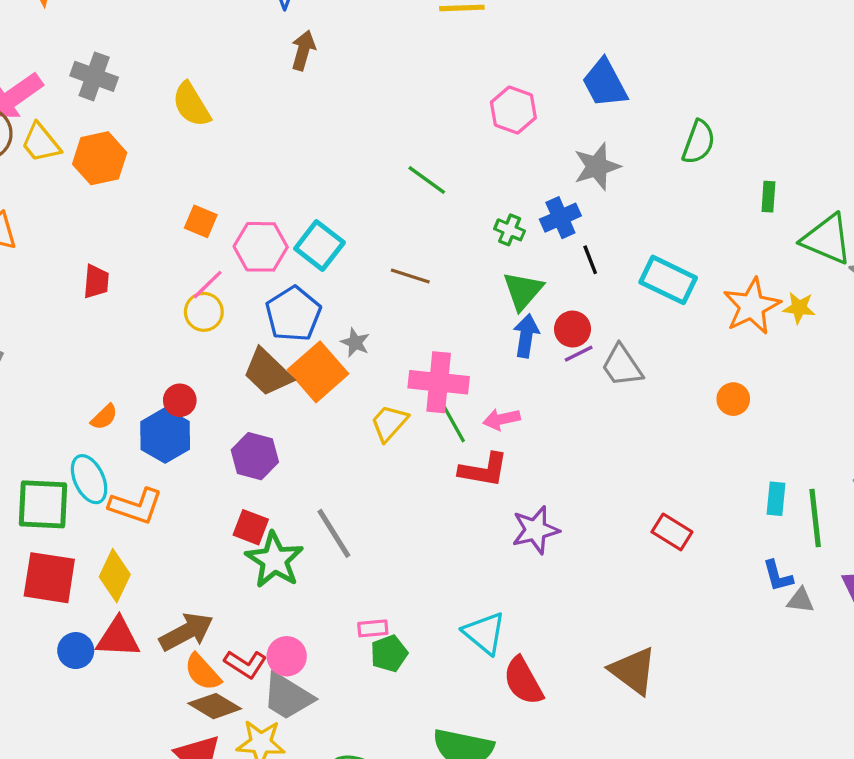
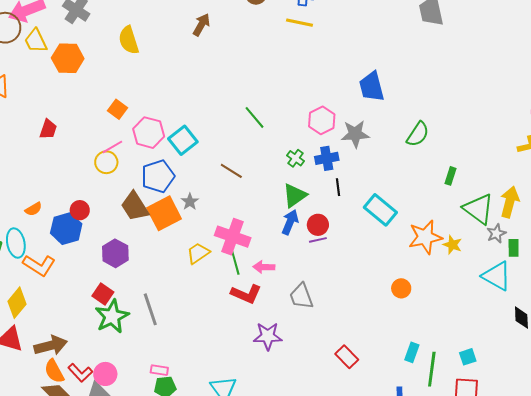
pink hexagon: (513, 110) -> (322, 120), moved
gray trapezoid: (622, 366) -> (301, 296), moved

